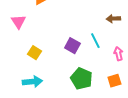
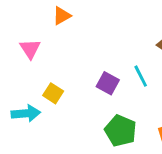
cyan arrow: (32, 82) -> (26, 113), moved

